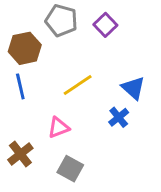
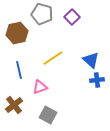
blue line: (20, 86) -> (19, 70), moved
blue cross: (119, 117) -> (97, 80), moved, turned 32

